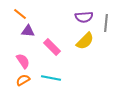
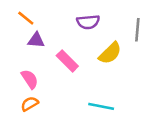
purple semicircle: (84, 17) -> (88, 22), moved
cyan line: (51, 78) -> (101, 106), moved

